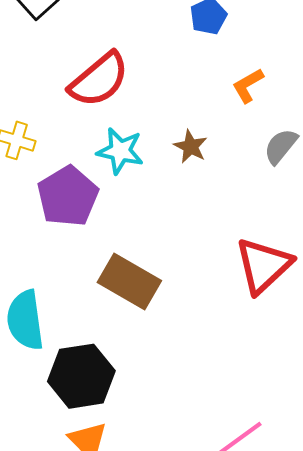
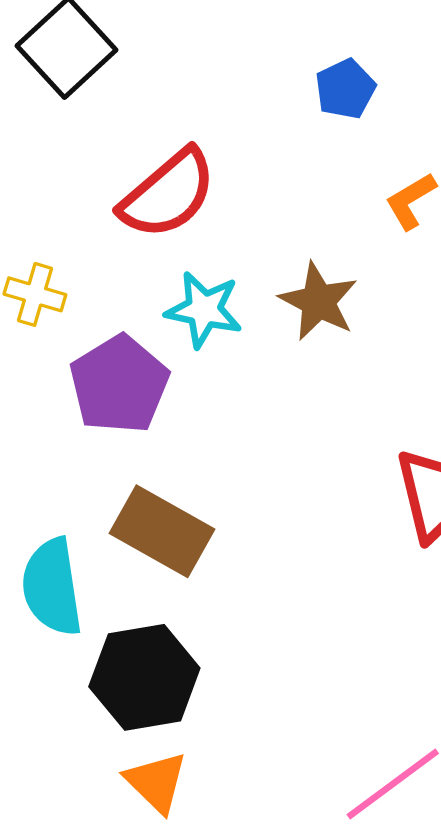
brown star: (191, 147) -> (318, 301), size x1.4
brown rectangle: (129, 282) -> (162, 531), moved

